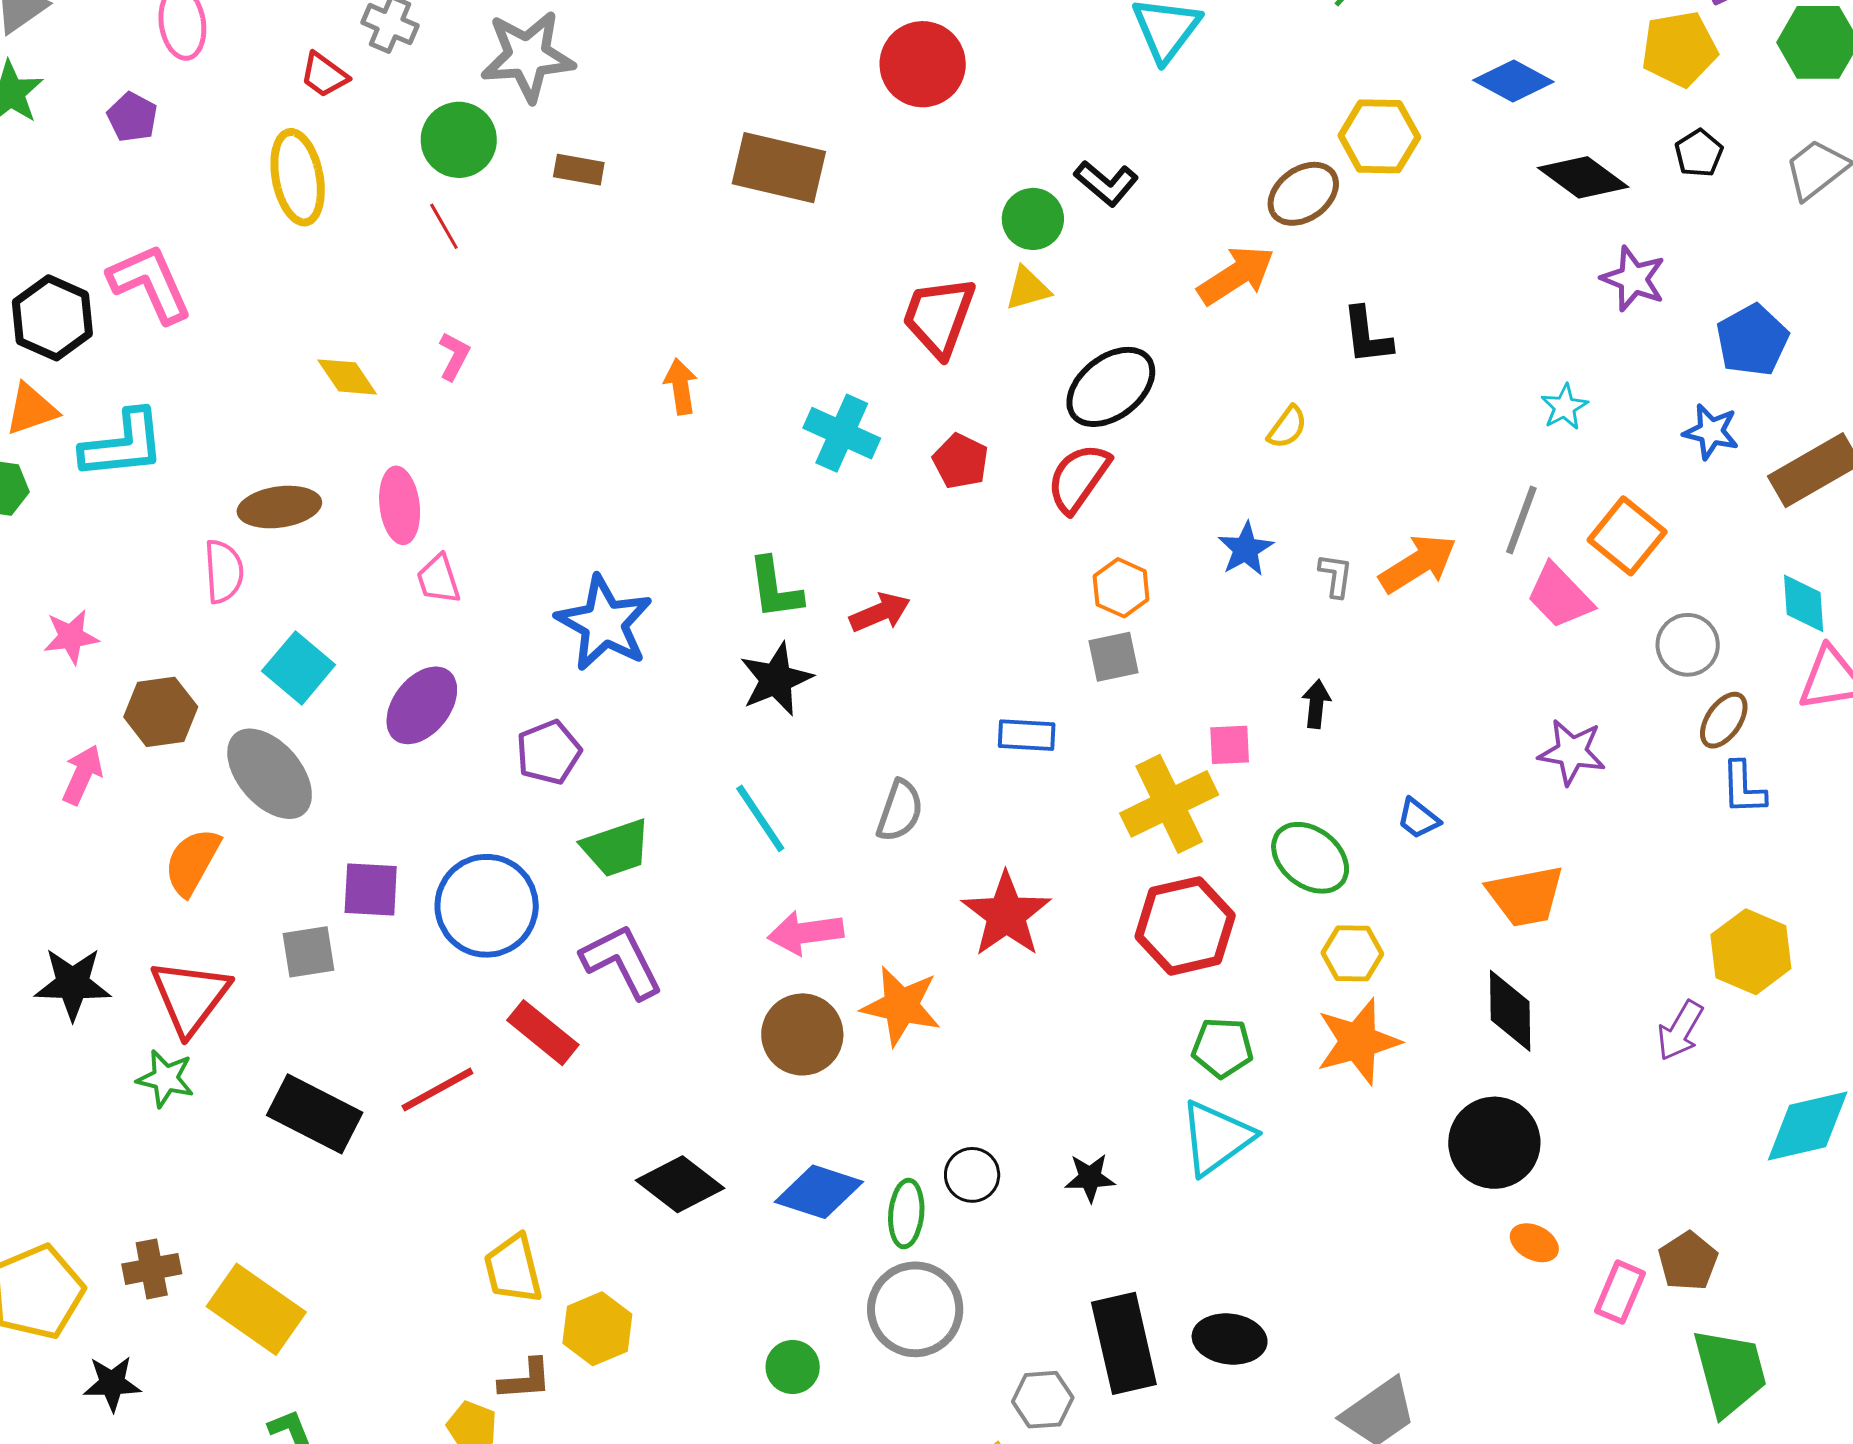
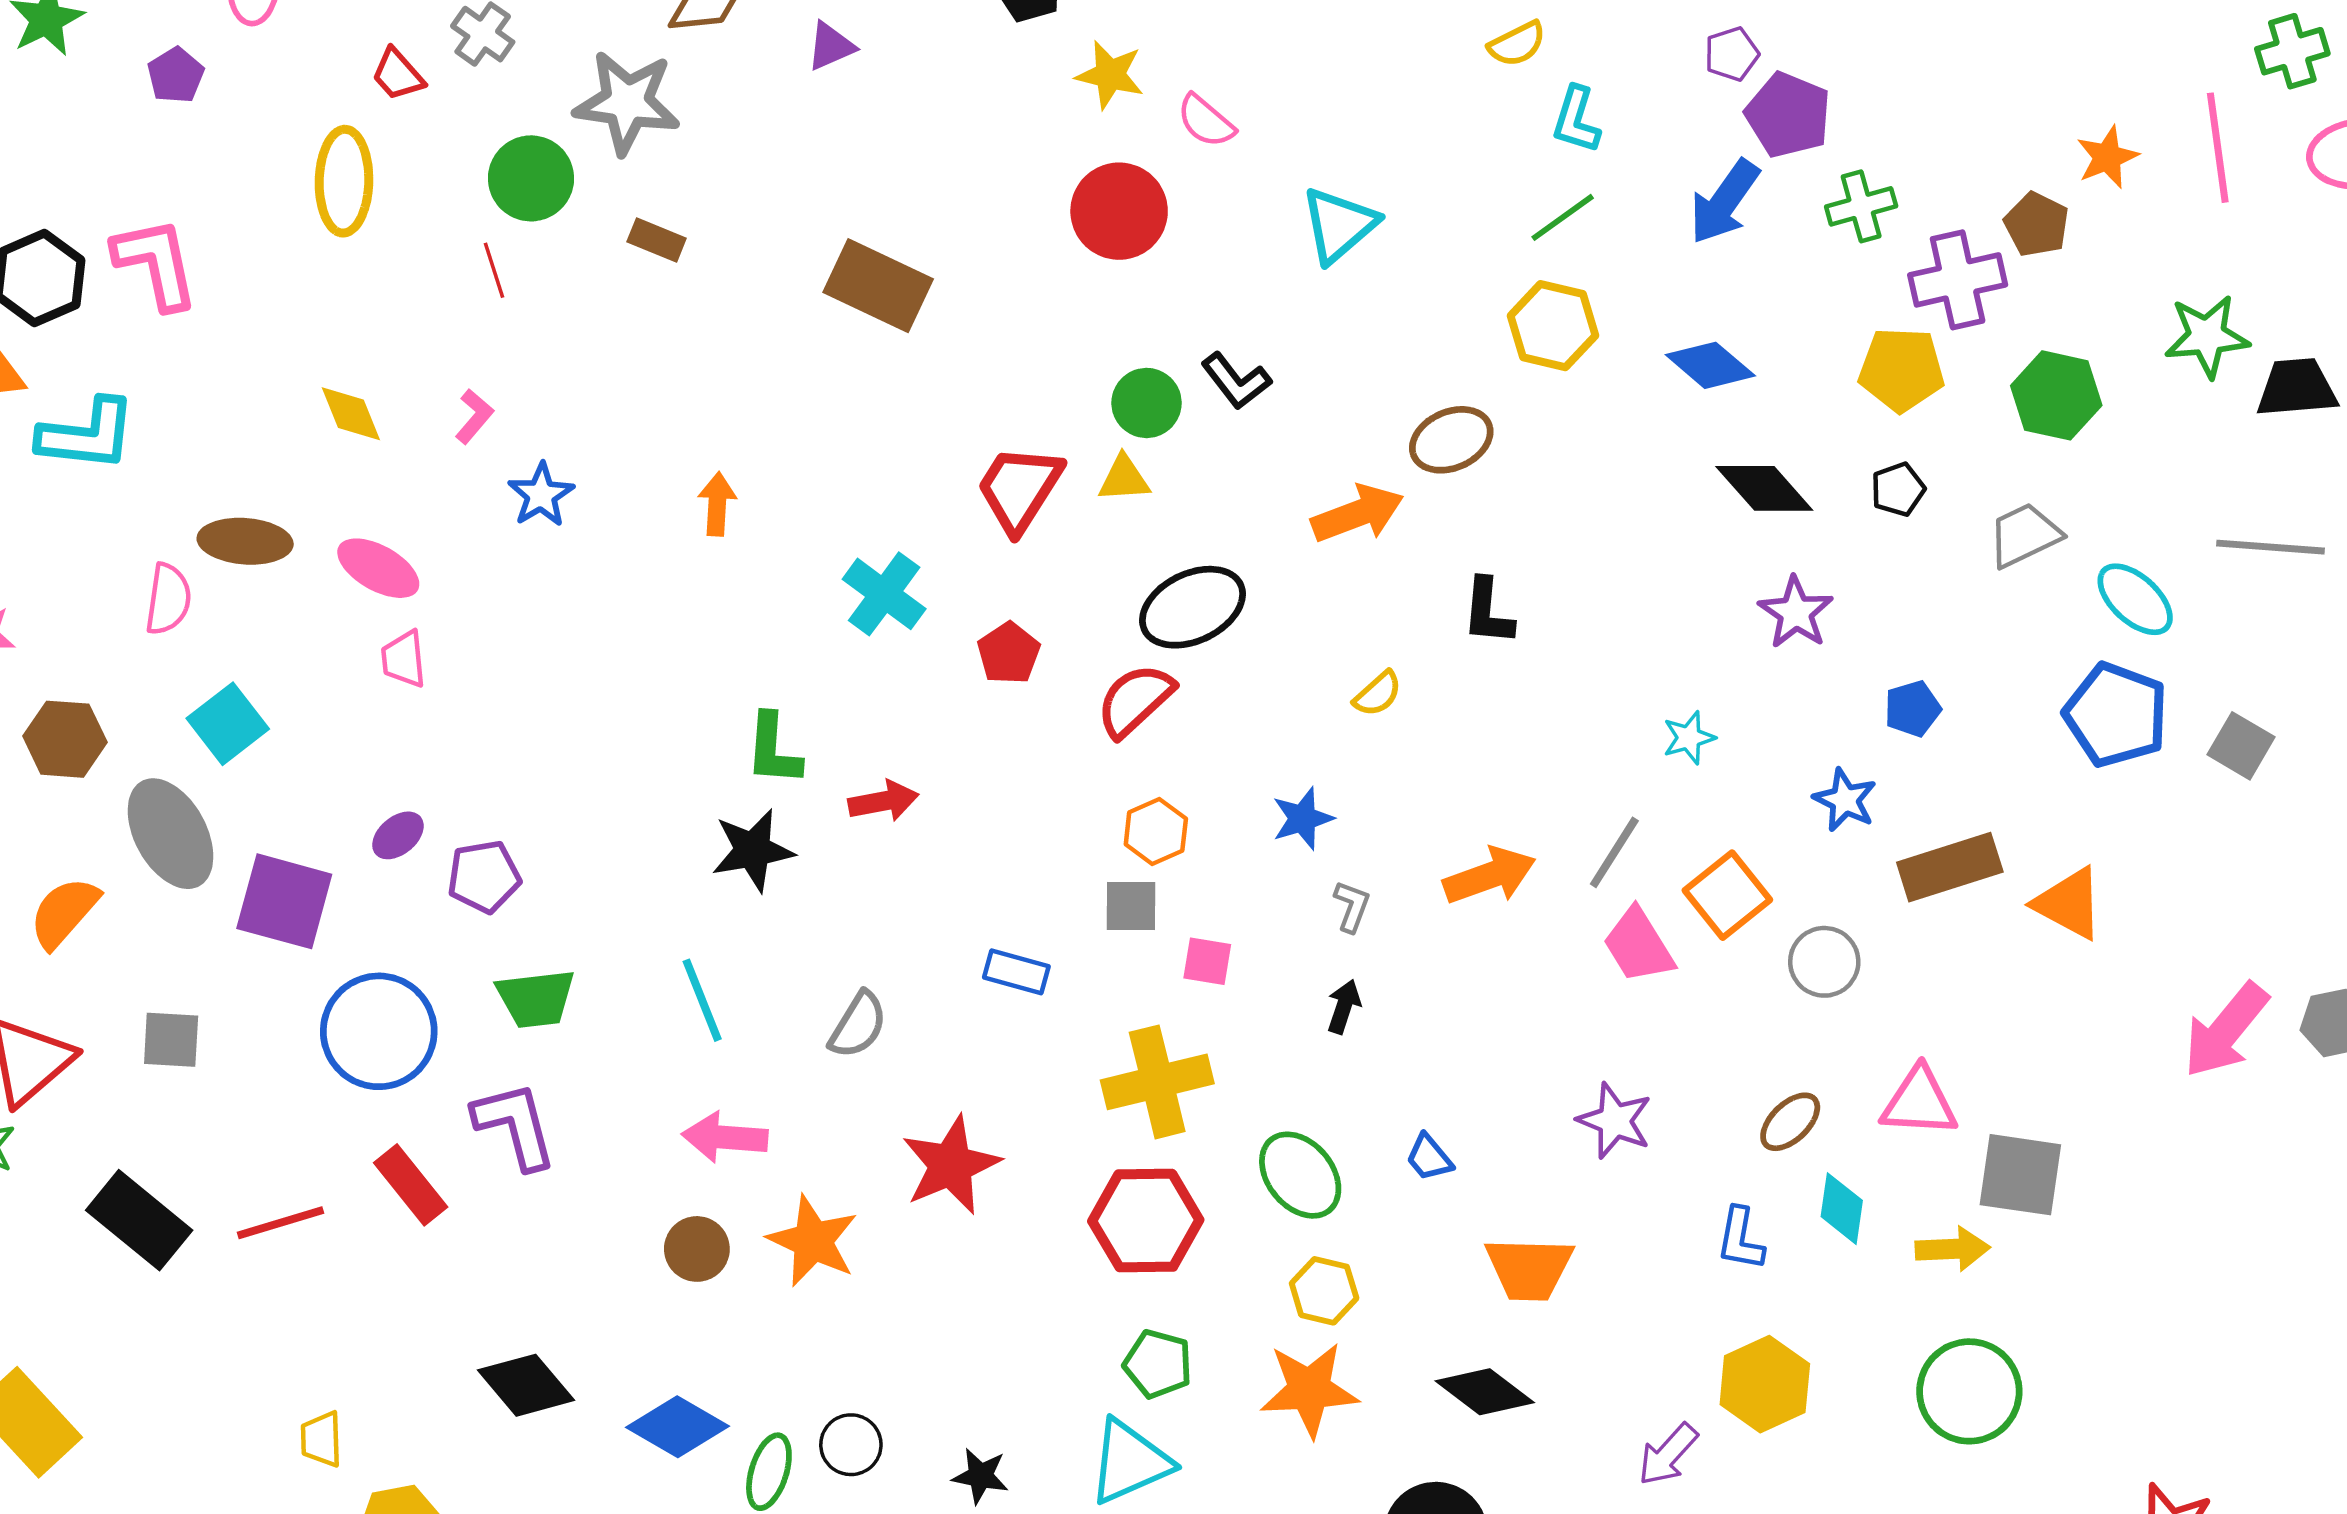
red circle: (923, 64) -> (1119, 211), moved
yellow hexagon: (1379, 136) -> (1553, 326), moved
blue pentagon: (1752, 340) -> (1912, 709), size x0.7
pink ellipse: (400, 505) -> (378, 568), turned -66
gray L-shape: (1336, 575) -> (1352, 906), moved
cyan diamond: (1804, 603) -> (1842, 1209), moved
blue star: (604, 623) -> (541, 495), moved, size x0.6
gray circle: (1688, 645) -> (1824, 962), moved
purple ellipse: (422, 705) -> (398, 835), moved, size x0.6
pink square: (1230, 745) -> (1207, 961), moved
blue L-shape: (1743, 788) -> (1740, 1239), moved
purple square: (371, 889) -> (284, 901), moved, size x1.4
black diamond: (1510, 1011) -> (1485, 1392), turned -64
brown circle: (802, 1034) -> (697, 1249), size x0.7
yellow trapezoid: (513, 1269) -> (321, 1439), size x0.7

